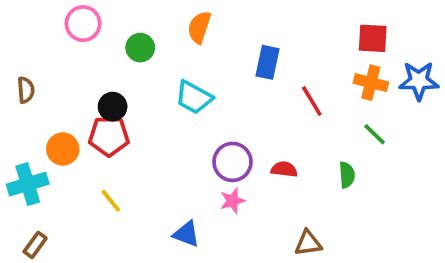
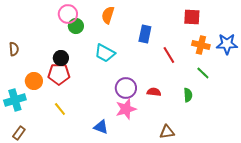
pink circle: (83, 24) -> (68, 14), moved
red square: (373, 38) -> (192, 17), moved
pink star: (232, 201) -> (126, 109), size x1.5

